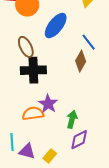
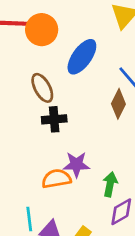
black cross: (33, 70) -> (54, 119), size x0.7
purple star: (48, 104) -> (76, 165), turned -30

